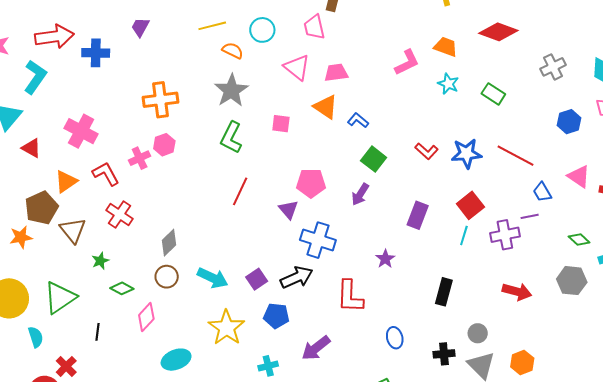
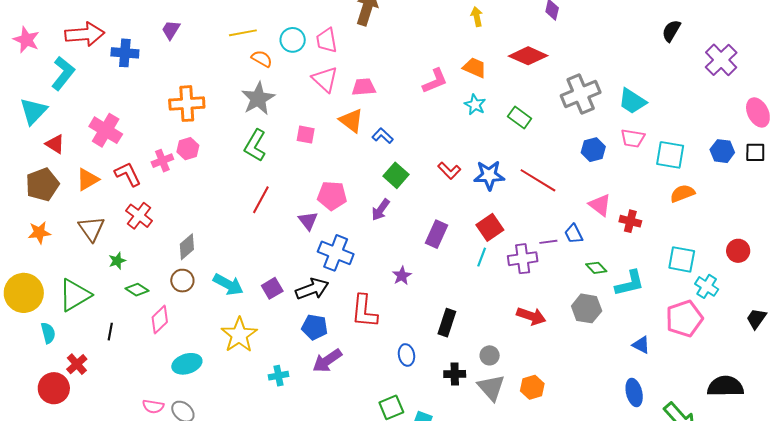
pink trapezoid: (314, 27) -> (327, 40), moved
gray cross: (553, 67) -> (581, 94), size x1.5
blue trapezoid: (542, 192) -> (574, 234), moved
brown pentagon: (41, 208) -> (42, 185), moved
black rectangle: (444, 292) -> (447, 323), moved
blue pentagon: (276, 316) -> (315, 327), moved

